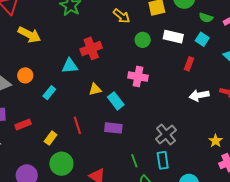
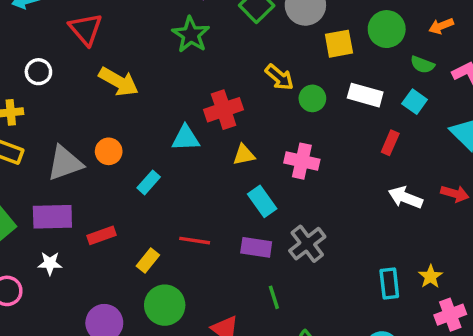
yellow arrow: (121, 16) -> (279, 77), moved
yellow triangle: (95, 89) -> (244, 155), moved
white arrow: (199, 95) -> (405, 198), turned 30
red line: (77, 125) -> (195, 241), turned -66
gray cross: (166, 135) -> (307, 244), moved
cyan rectangle: (163, 160) -> (389, 284), moved
green line: (134, 161) -> (274, 297), moved

